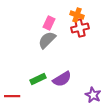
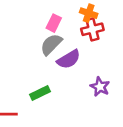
purple semicircle: (62, 79) -> (69, 59), moved
purple star: (93, 95) -> (100, 87), moved

